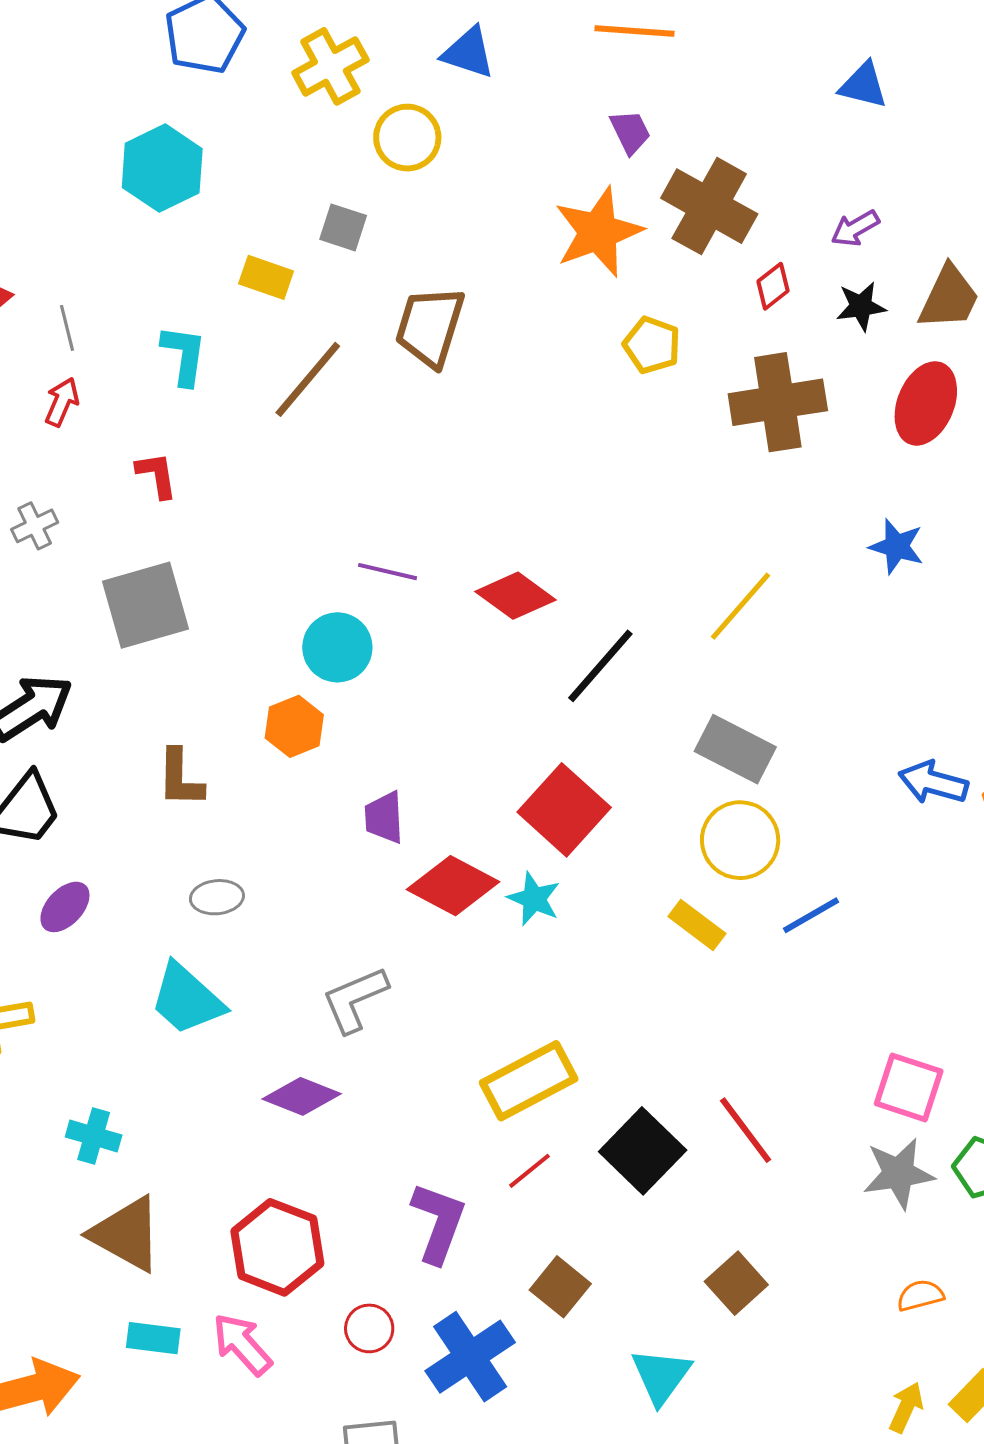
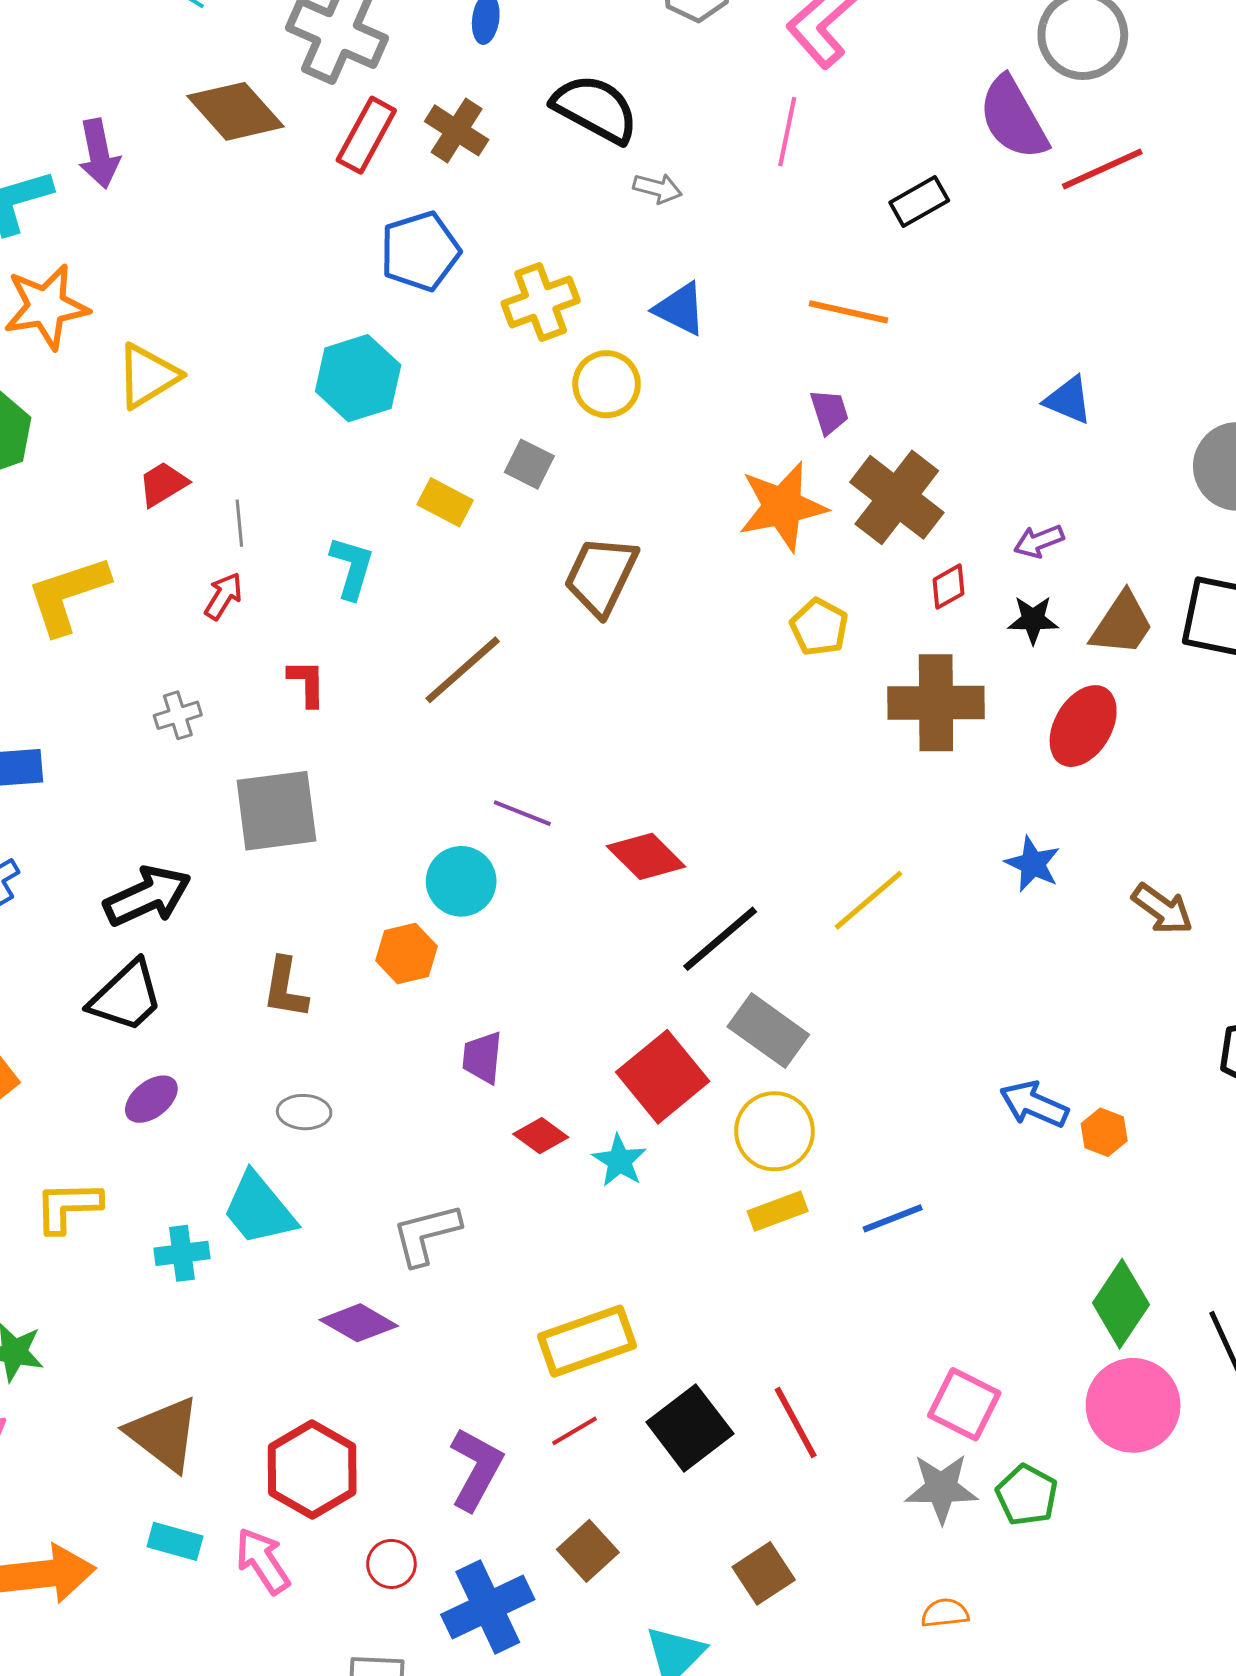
brown line: (308, 379) -> (463, 670), moved
gray rectangle: (735, 749) -> (768, 1031), moved
yellow circle: (740, 840) -> (774, 1131), moved
red diamond: (453, 886) -> (541, 1136), size x0.6
yellow rectangle: (697, 925) -> (778, 1211), turned -66
cyan cross: (94, 1136) -> (182, 1253), moved, turned -32

